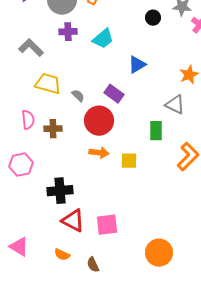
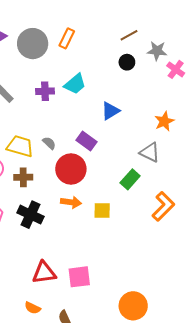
purple cross: (68, 32) -> (45, 91), moved
yellow trapezoid: (48, 84) -> (20, 146), moved
green rectangle: (156, 131) -> (130, 179), turned 42
black cross: (60, 191) -> (31, 215), moved, turned 30
red triangle: (73, 221) -> (44, 273), turned -35

